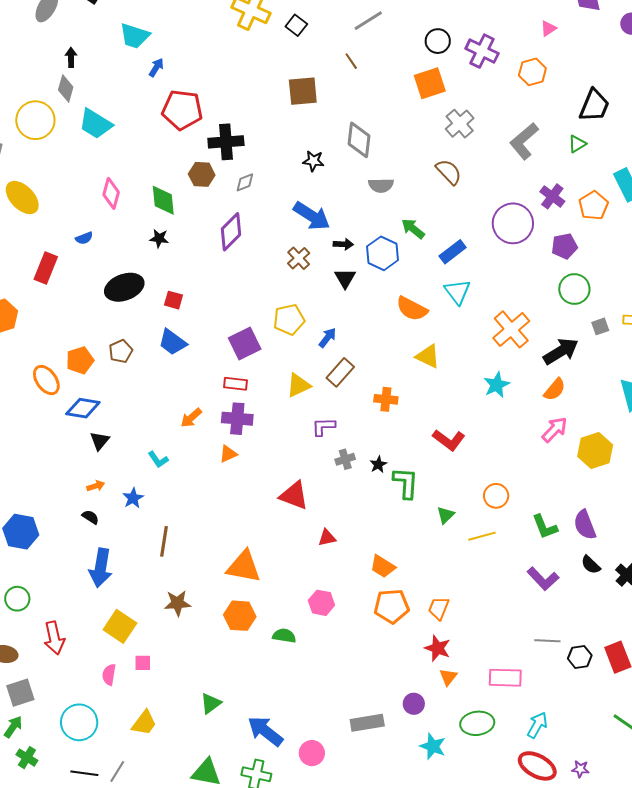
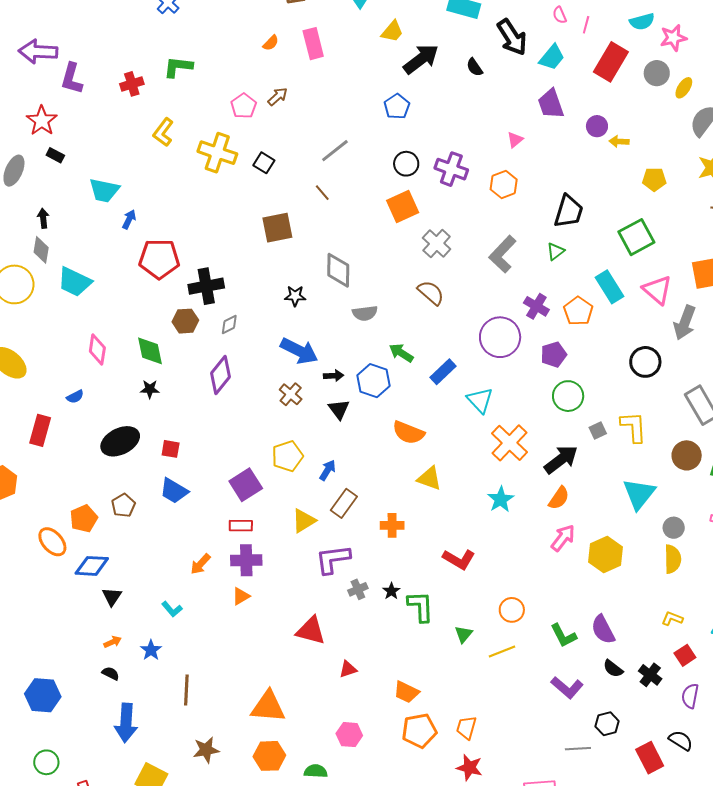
cyan triangle: (457, 292) -> (480, 400), moved
purple L-shape: (323, 427) -> (333, 559), size x1.5
black hexagon: (580, 657) -> (607, 724), moved

